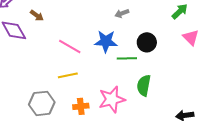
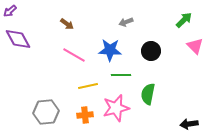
brown arrow: (37, 15) -> (67, 24), moved
green line: (127, 58) -> (121, 75), moved
yellow line: (68, 75) -> (88, 86), moved

